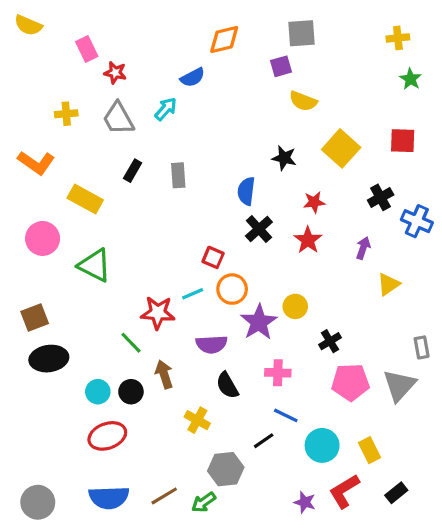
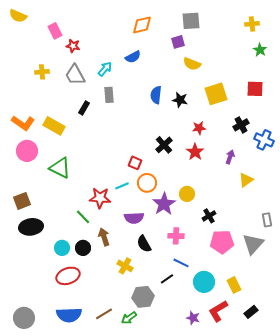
blue semicircle: (193, 77) -> (133, 57), moved
yellow square: (341, 148) -> (216, 94), turned 30
orange L-shape: (36, 163) -> (23, 123), moved
gray rectangle: (178, 175) -> (109, 95), moved
blue semicircle: (246, 191) -> (156, 95), moved

